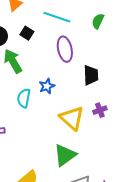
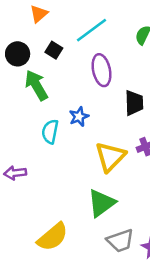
cyan line: (57, 17) -> (91, 30), turned -56
yellow triangle: (72, 118) -> (110, 157), turned 32

